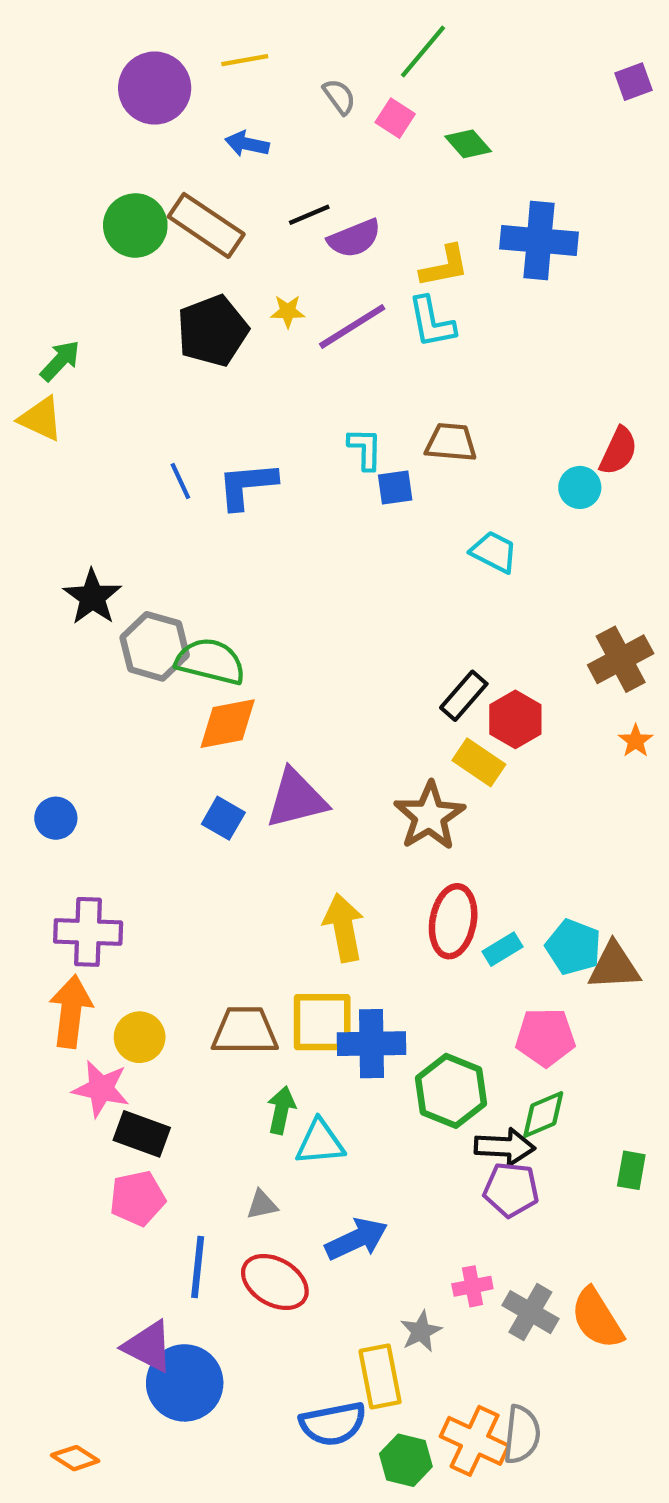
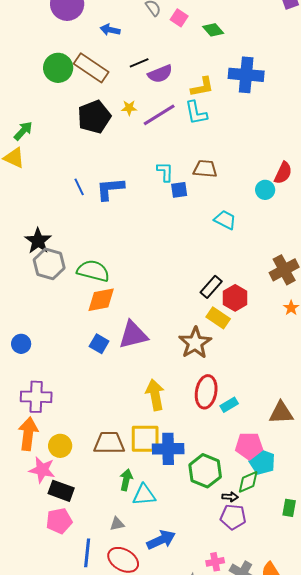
gray hexagon: (155, 646) -> (49, 264), moved
cyan pentagon: (573, 947) -> (262, 462), moved
black arrow: (505, 1147) -> (230, 497), size x0.6

